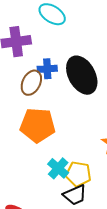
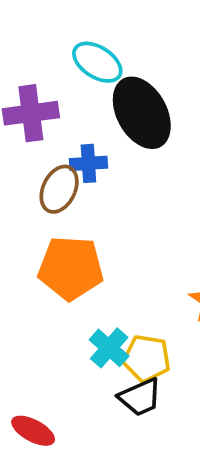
black ellipse: (82, 75) -> (142, 113), moved

